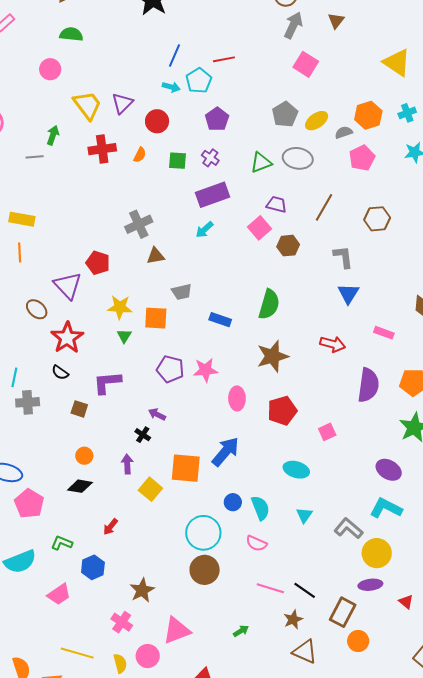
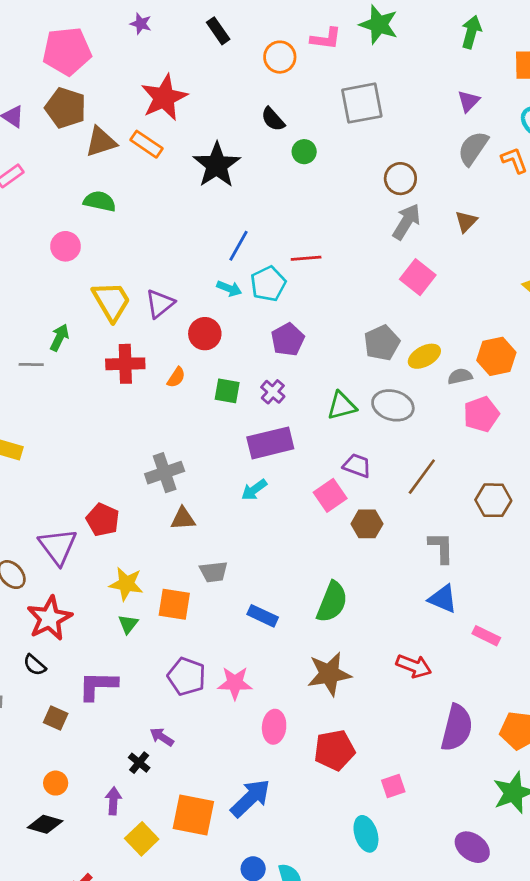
blue triangle: (348, 294) -> (443, 599), turned -45
pink rectangle: (384, 333) -> (486, 636), moved
cyan ellipse: (296, 470) -> (366, 834), moved, turned 50

